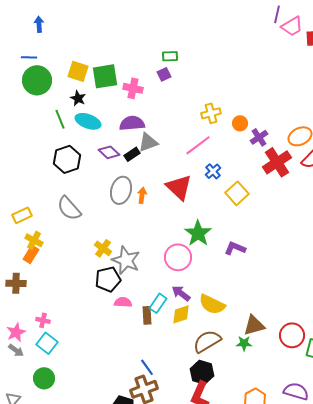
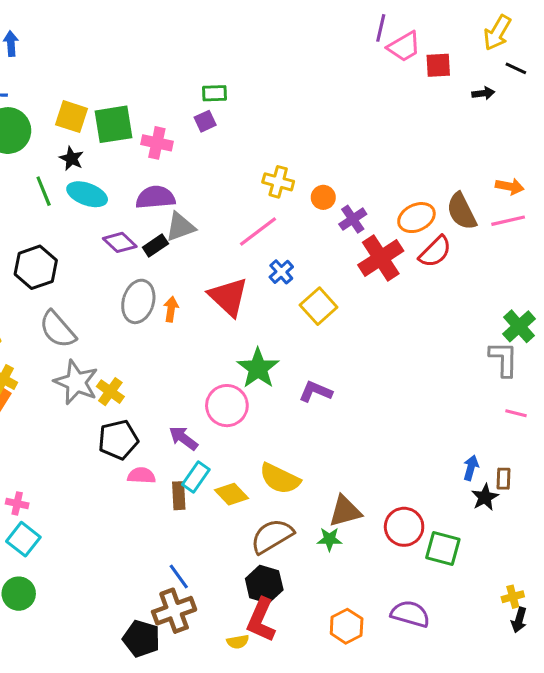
yellow cross: (211, 113) -> (278, 182), turned 30
black hexagon: (67, 159) -> (36, 267), moved
gray star: (126, 260) -> (76, 382), moved
purple arrow: (181, 293) -> (183, 438), moved
yellow diamond: (181, 314) -> (232, 494), turned 65

